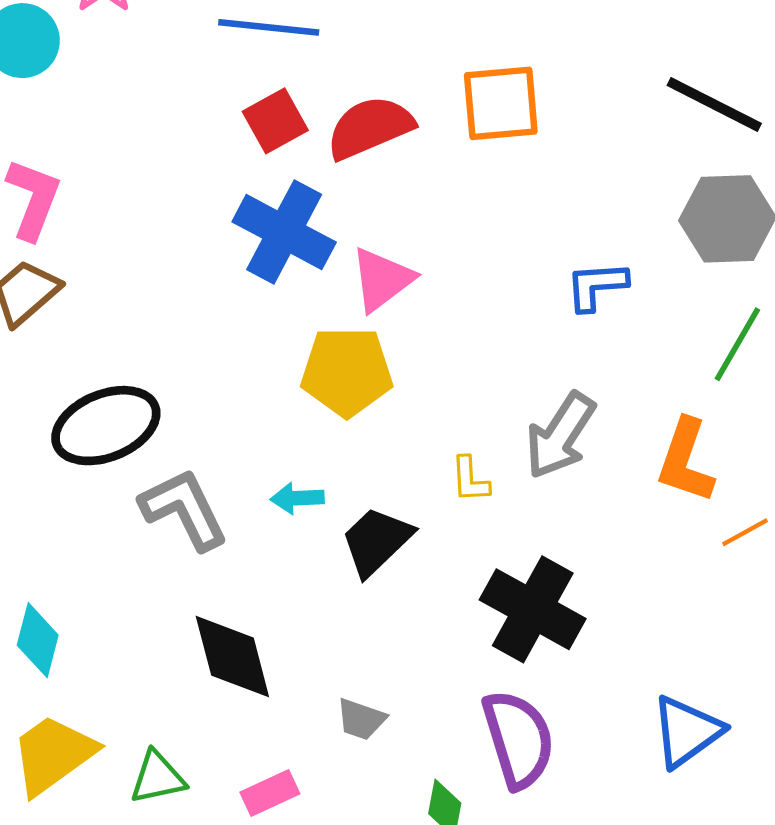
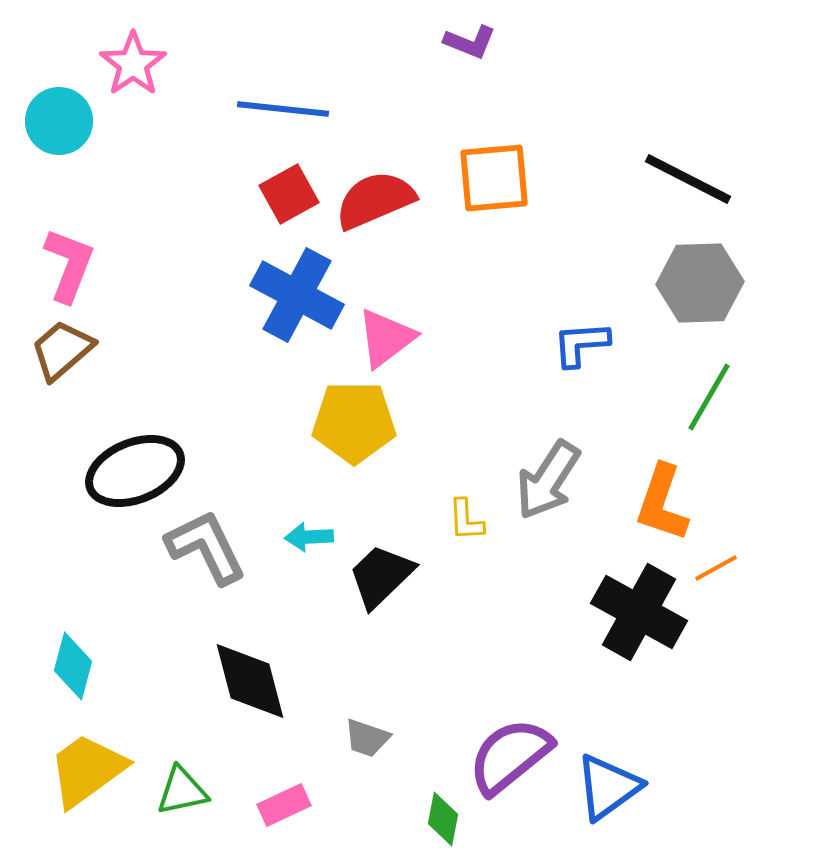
black cross: (533, 609) -> (639, 612), moved
blue triangle: (687, 731) -> (608, 787), moved
purple semicircle: (518, 739) -> (510, 756), turned -112

